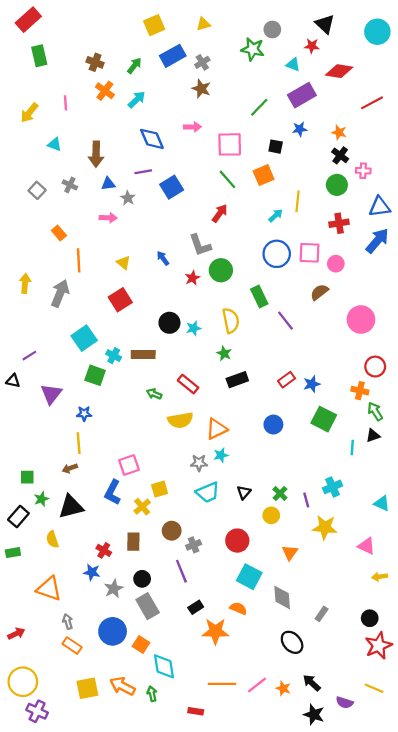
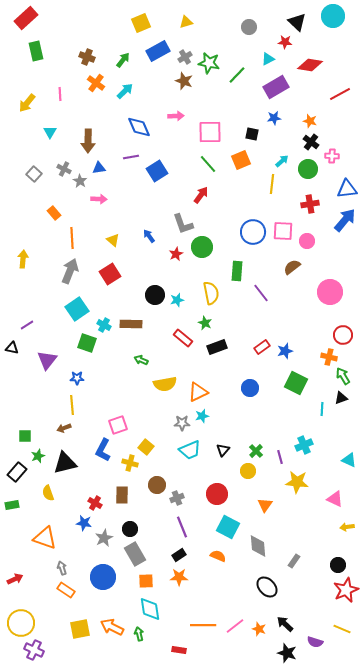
cyan circle: (377, 32) -> (333, 16), moved
green star: (253, 49) -> (209, 63), moved
cyan triangle: (293, 65) -> (268, 59), turned -48
green line: (259, 107) -> (237, 75), moved
cyan triangle: (55, 144) -> (50, 132), turned 40
gray star: (128, 198) -> (80, 181), moved
cyan arrow: (276, 216) -> (282, 161), moved
gray arrow: (60, 293) -> (70, 271), moved
green rectangle: (259, 297) -> (237, 271), turned 30
red rectangle: (188, 384) -> (183, 338), moved
yellow square: (160, 489) -> (146, 447), turned -35
yellow cross: (142, 507) -> (130, 463), turned -35
purple line: (181, 571) -> (182, 527), moved
orange star: (215, 631) -> (179, 577), moved, size x0.7
orange square: (141, 644) -> (146, 581), moved, turned -35

